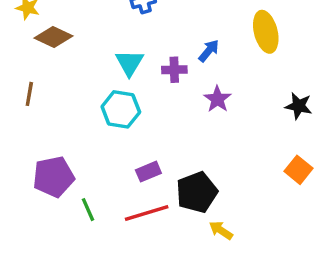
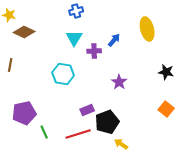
cyan triangle: (129, 63) -> (74, 38), moved
purple star: (217, 99) -> (119, 82), moved
purple rectangle: (148, 172) -> (87, 110), moved

